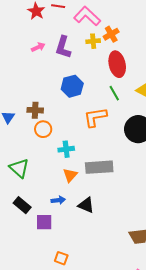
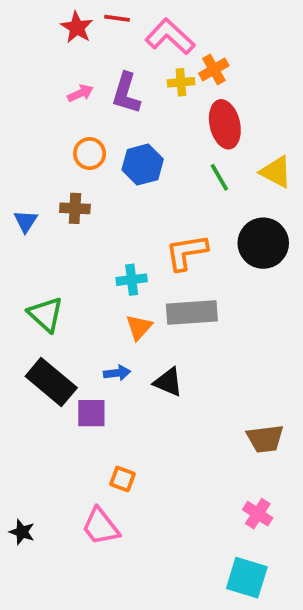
orange L-shape: (95, 117) -> (186, 252), moved
orange circle: (43, 129) -> (90, 154), moved
black rectangle: (22, 205) -> (51, 382), size x1.5

